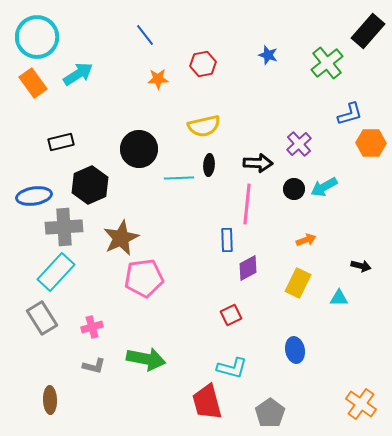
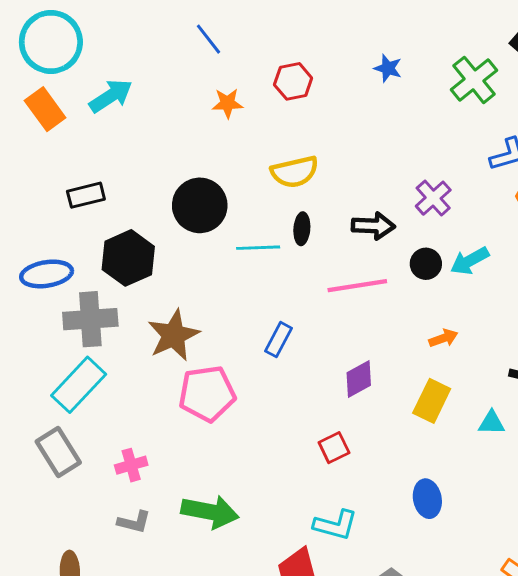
pink line: (247, 204) -> (357, 286), turned 75
blue rectangle: (227, 240) -> (279, 340), moved, turned 30

